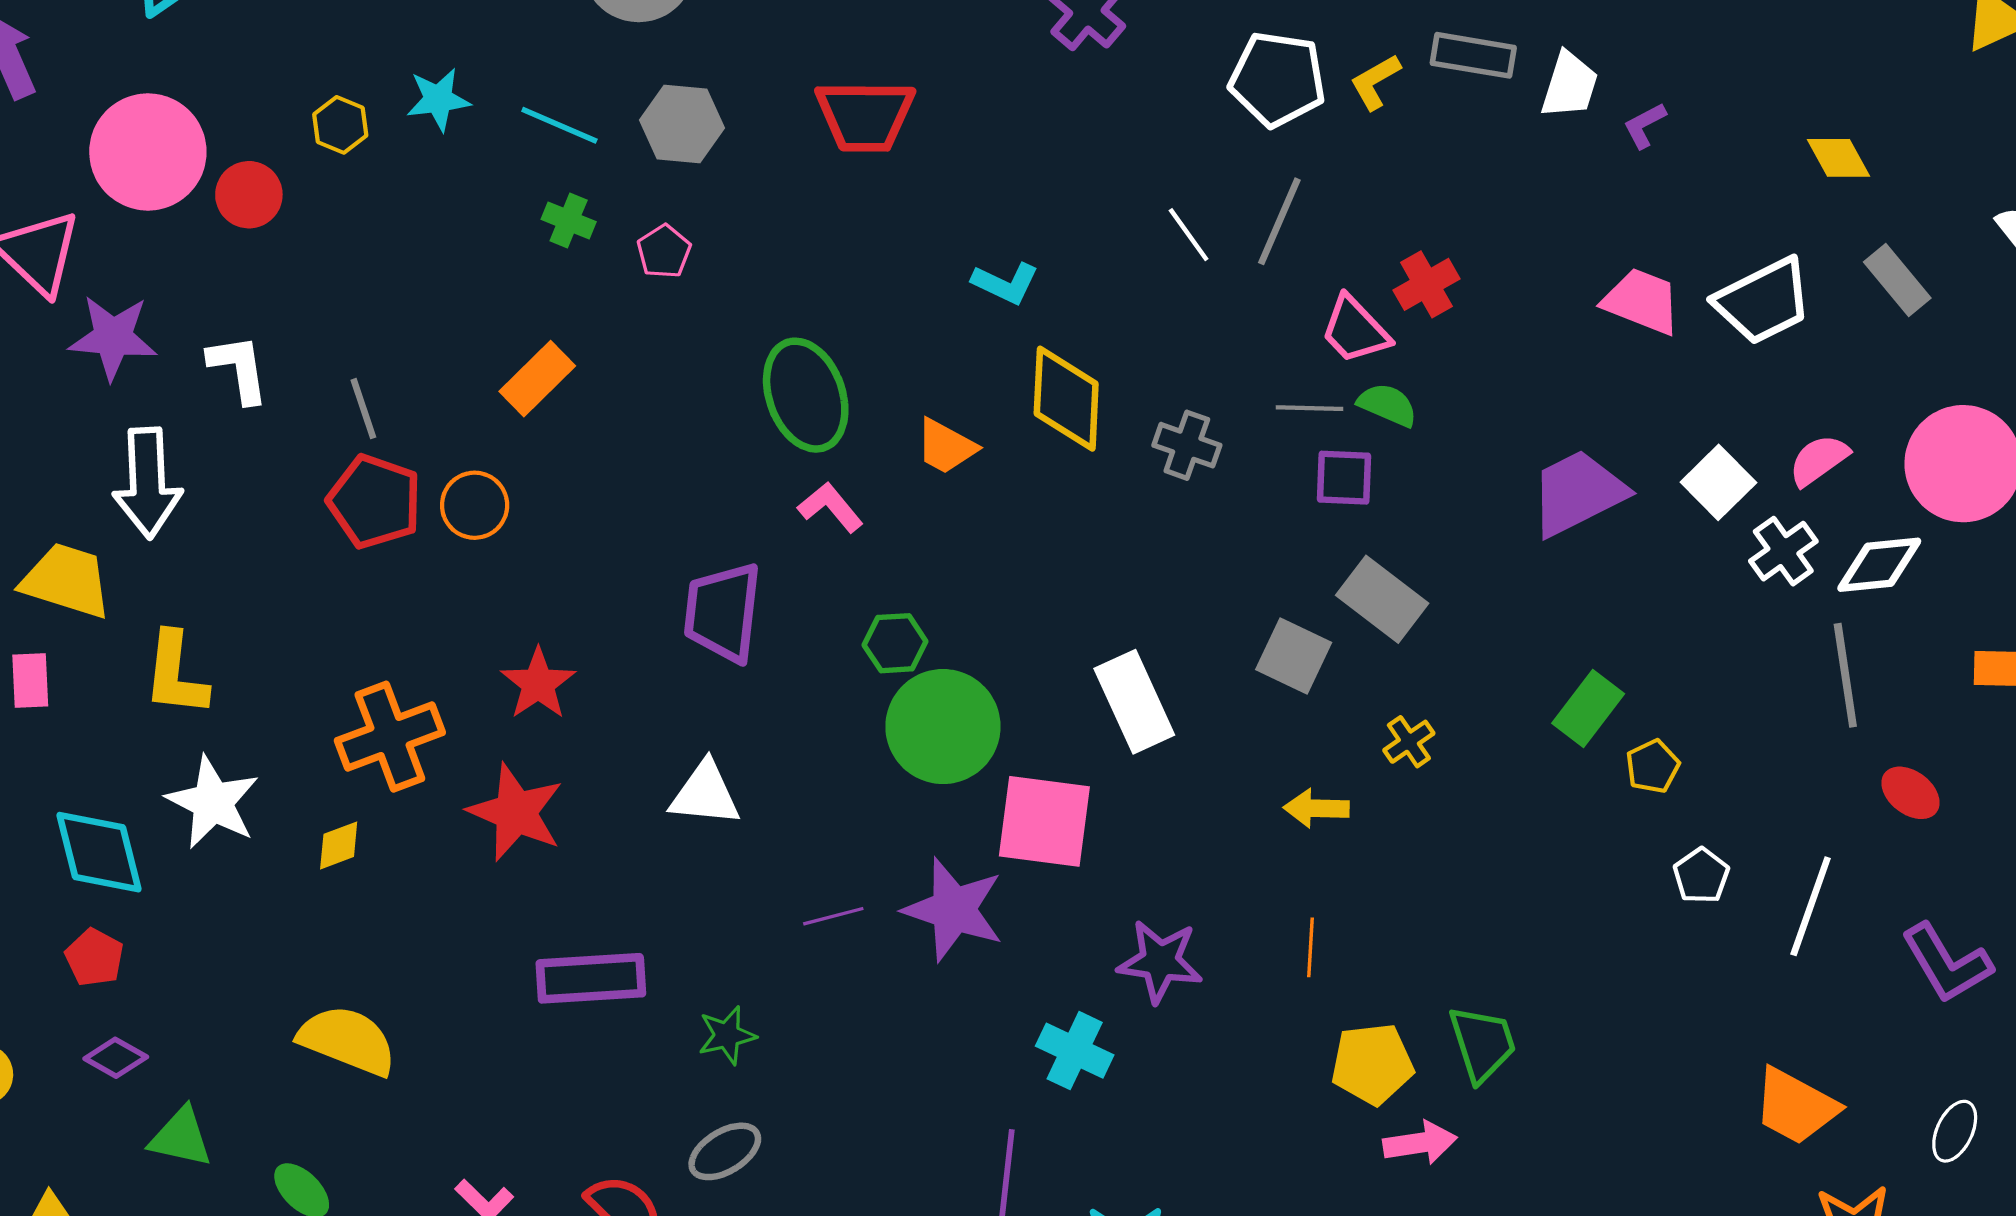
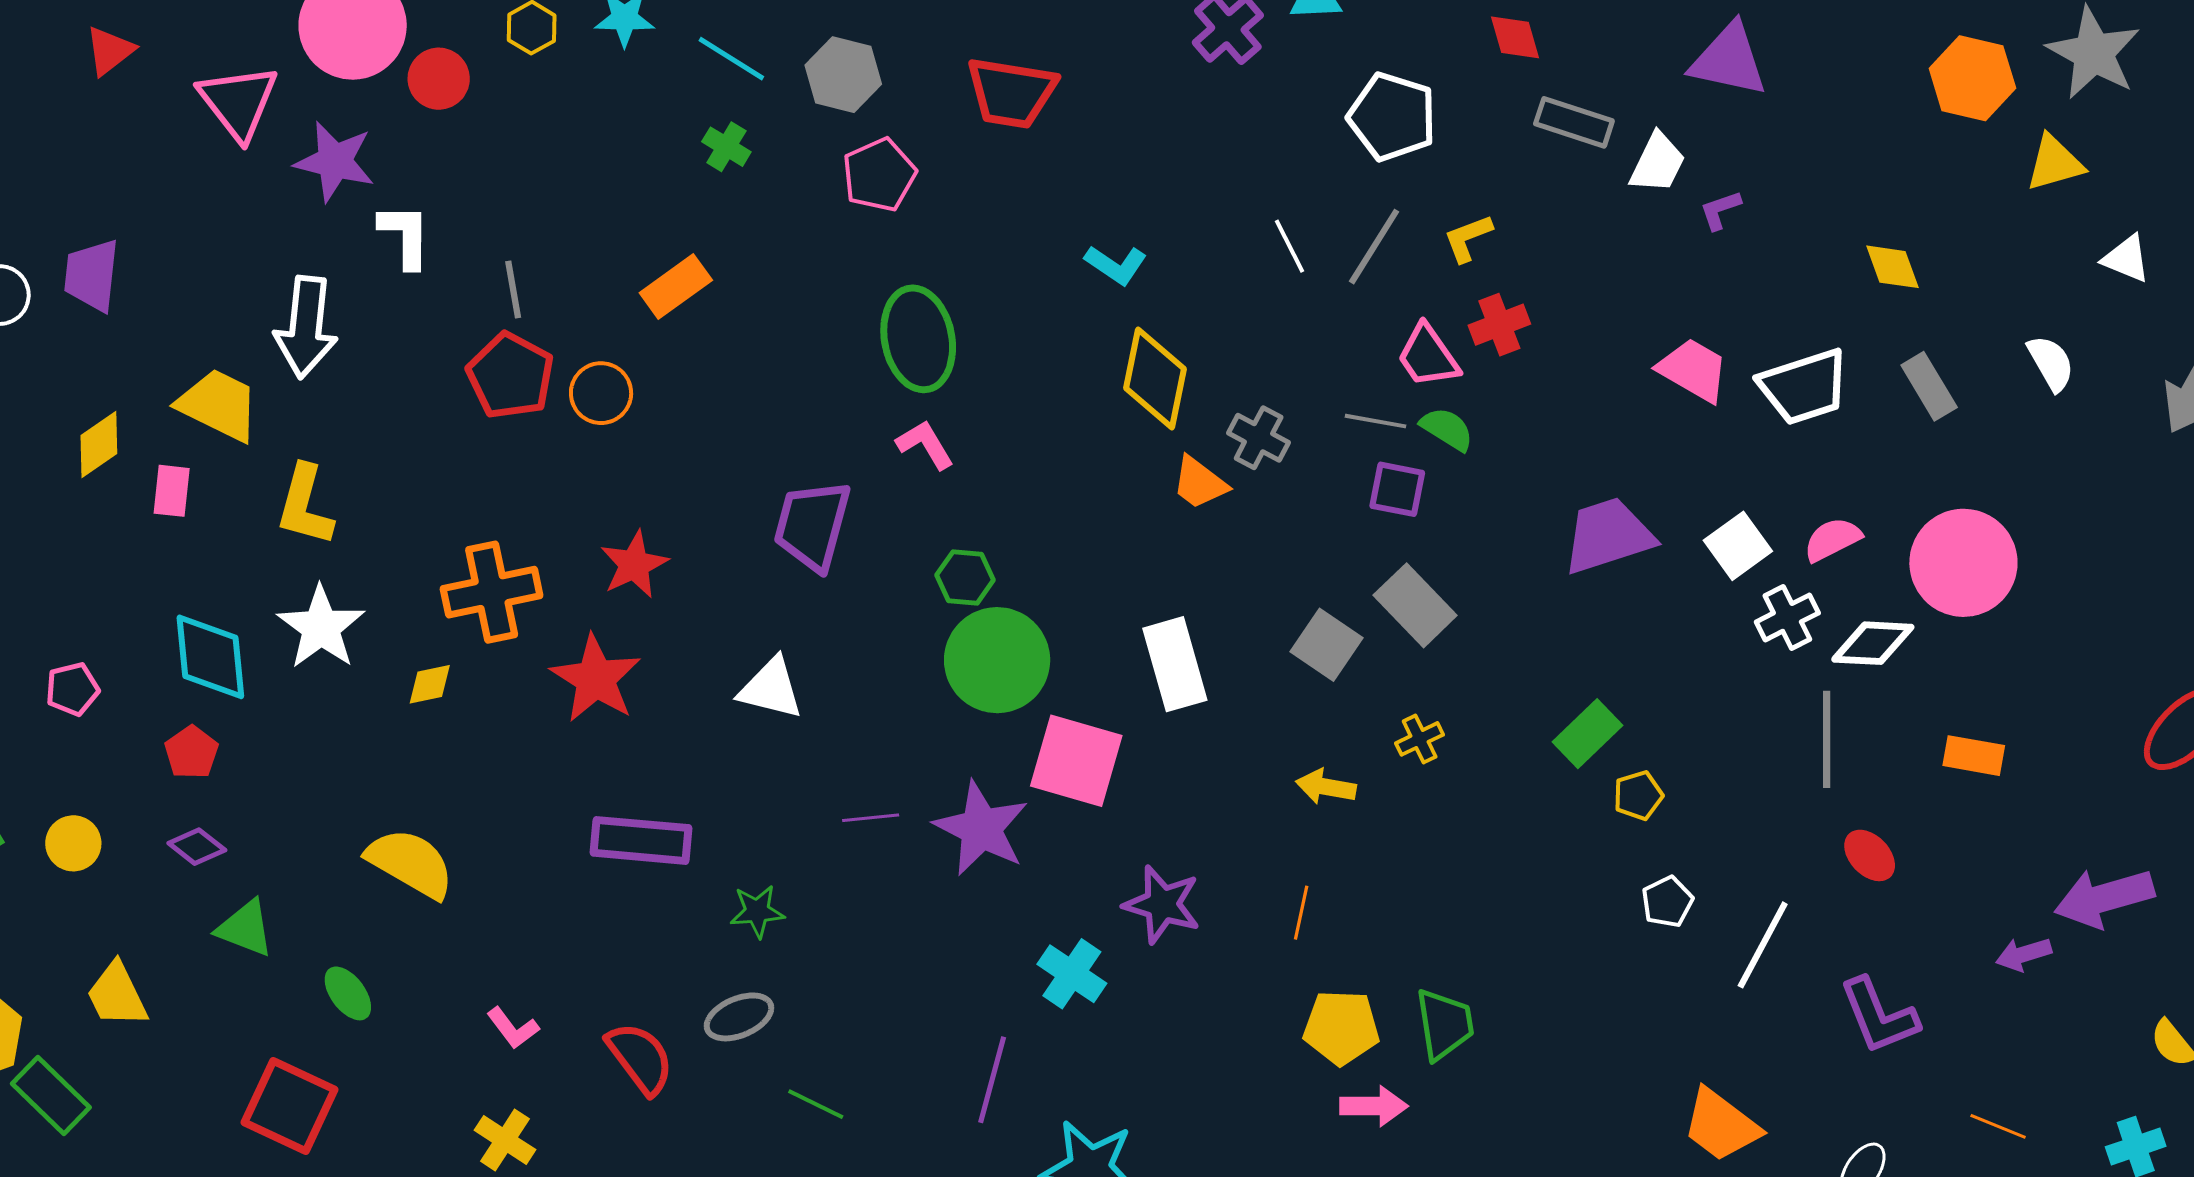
yellow L-shape: (1375, 82) -> (1468, 238), moved
pink pentagon: (664, 251) -> (879, 175), moved, size x1.5
purple star: (113, 337) -> (335, 161), moved
orange trapezoid: (946, 447) -> (1200, 483), moved

